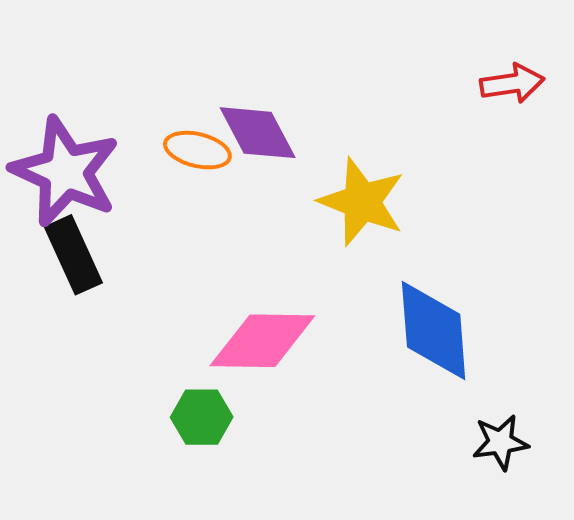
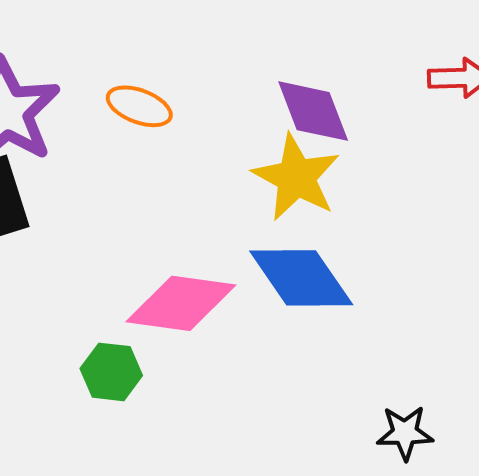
purple diamond: (258, 133) -> (313, 111), moved
blue diamond: (434, 331) -> (301, 278), moved, turned -37

